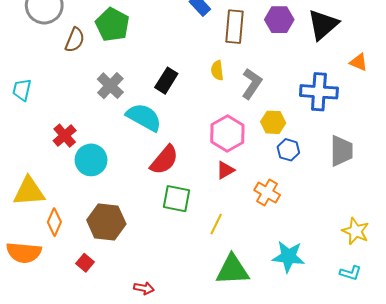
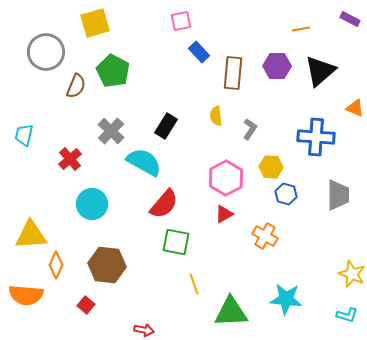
gray L-shape: (252, 84) -> (250, 129), size x0.7
red cross: (65, 136) -> (70, 159), moved
yellow line: (216, 224) -> (194, 284), moved, turned -45

